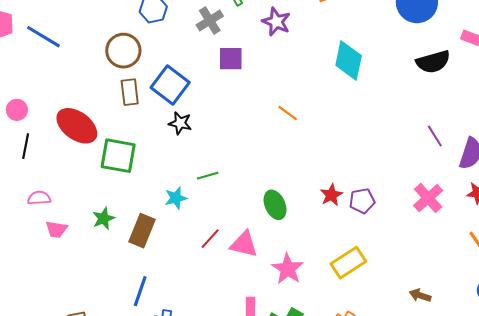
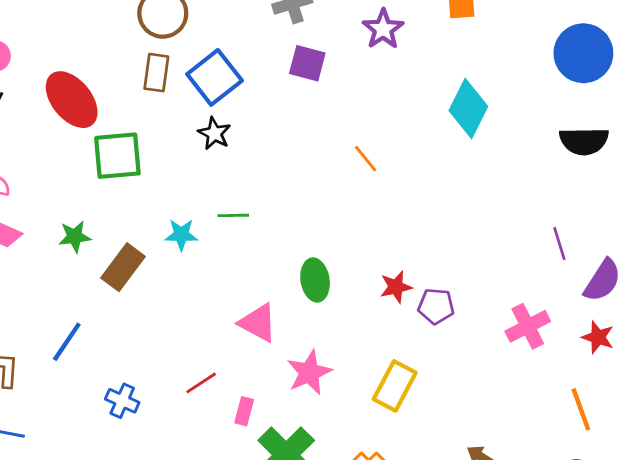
green square: (118, 156) -> (117, 156), turned -30
red line: (210, 239) -> (201, 383), moved
yellow rectangle: (348, 263) -> (395, 386), turned -44
blue line: (140, 291) -> (67, 342), moved

